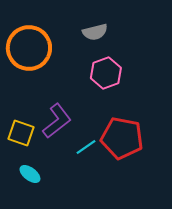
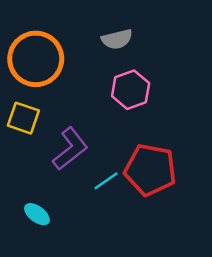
yellow square: (21, 133) -> (23, 118), moved

